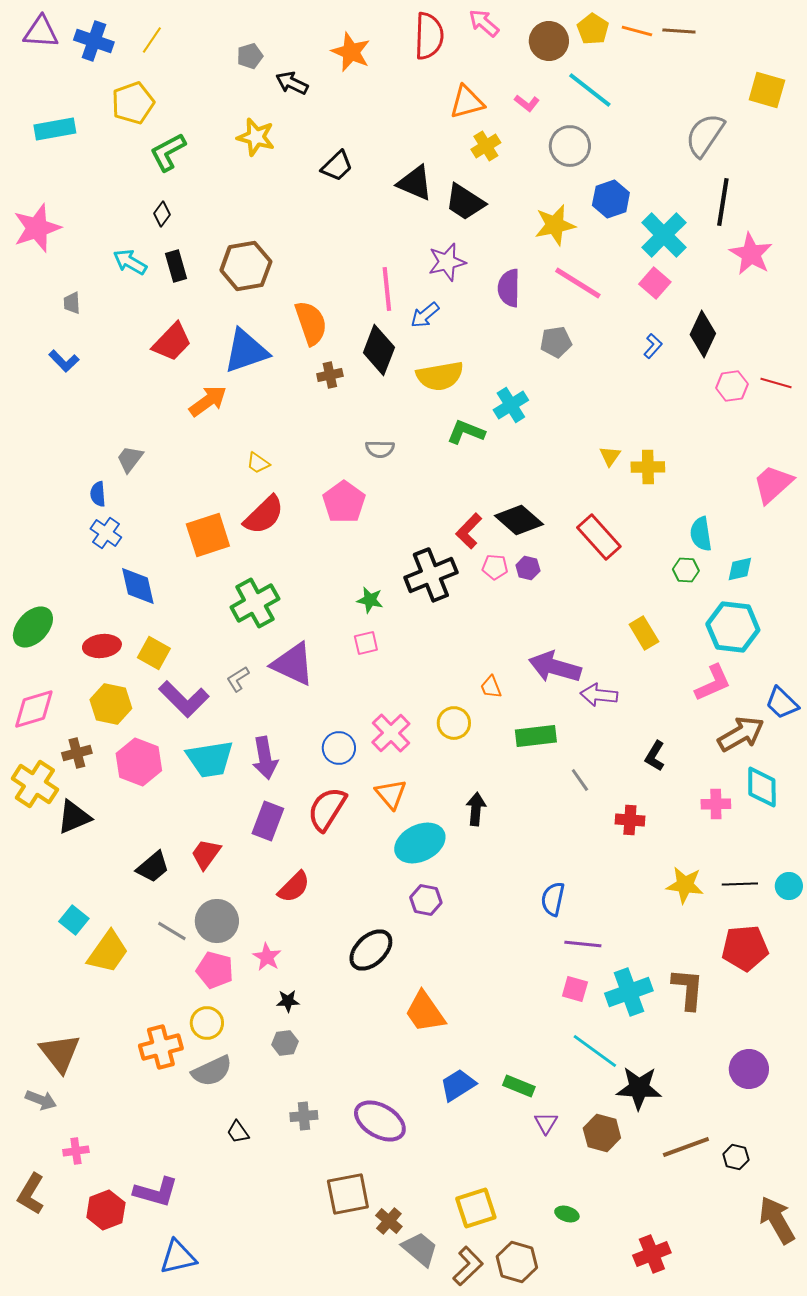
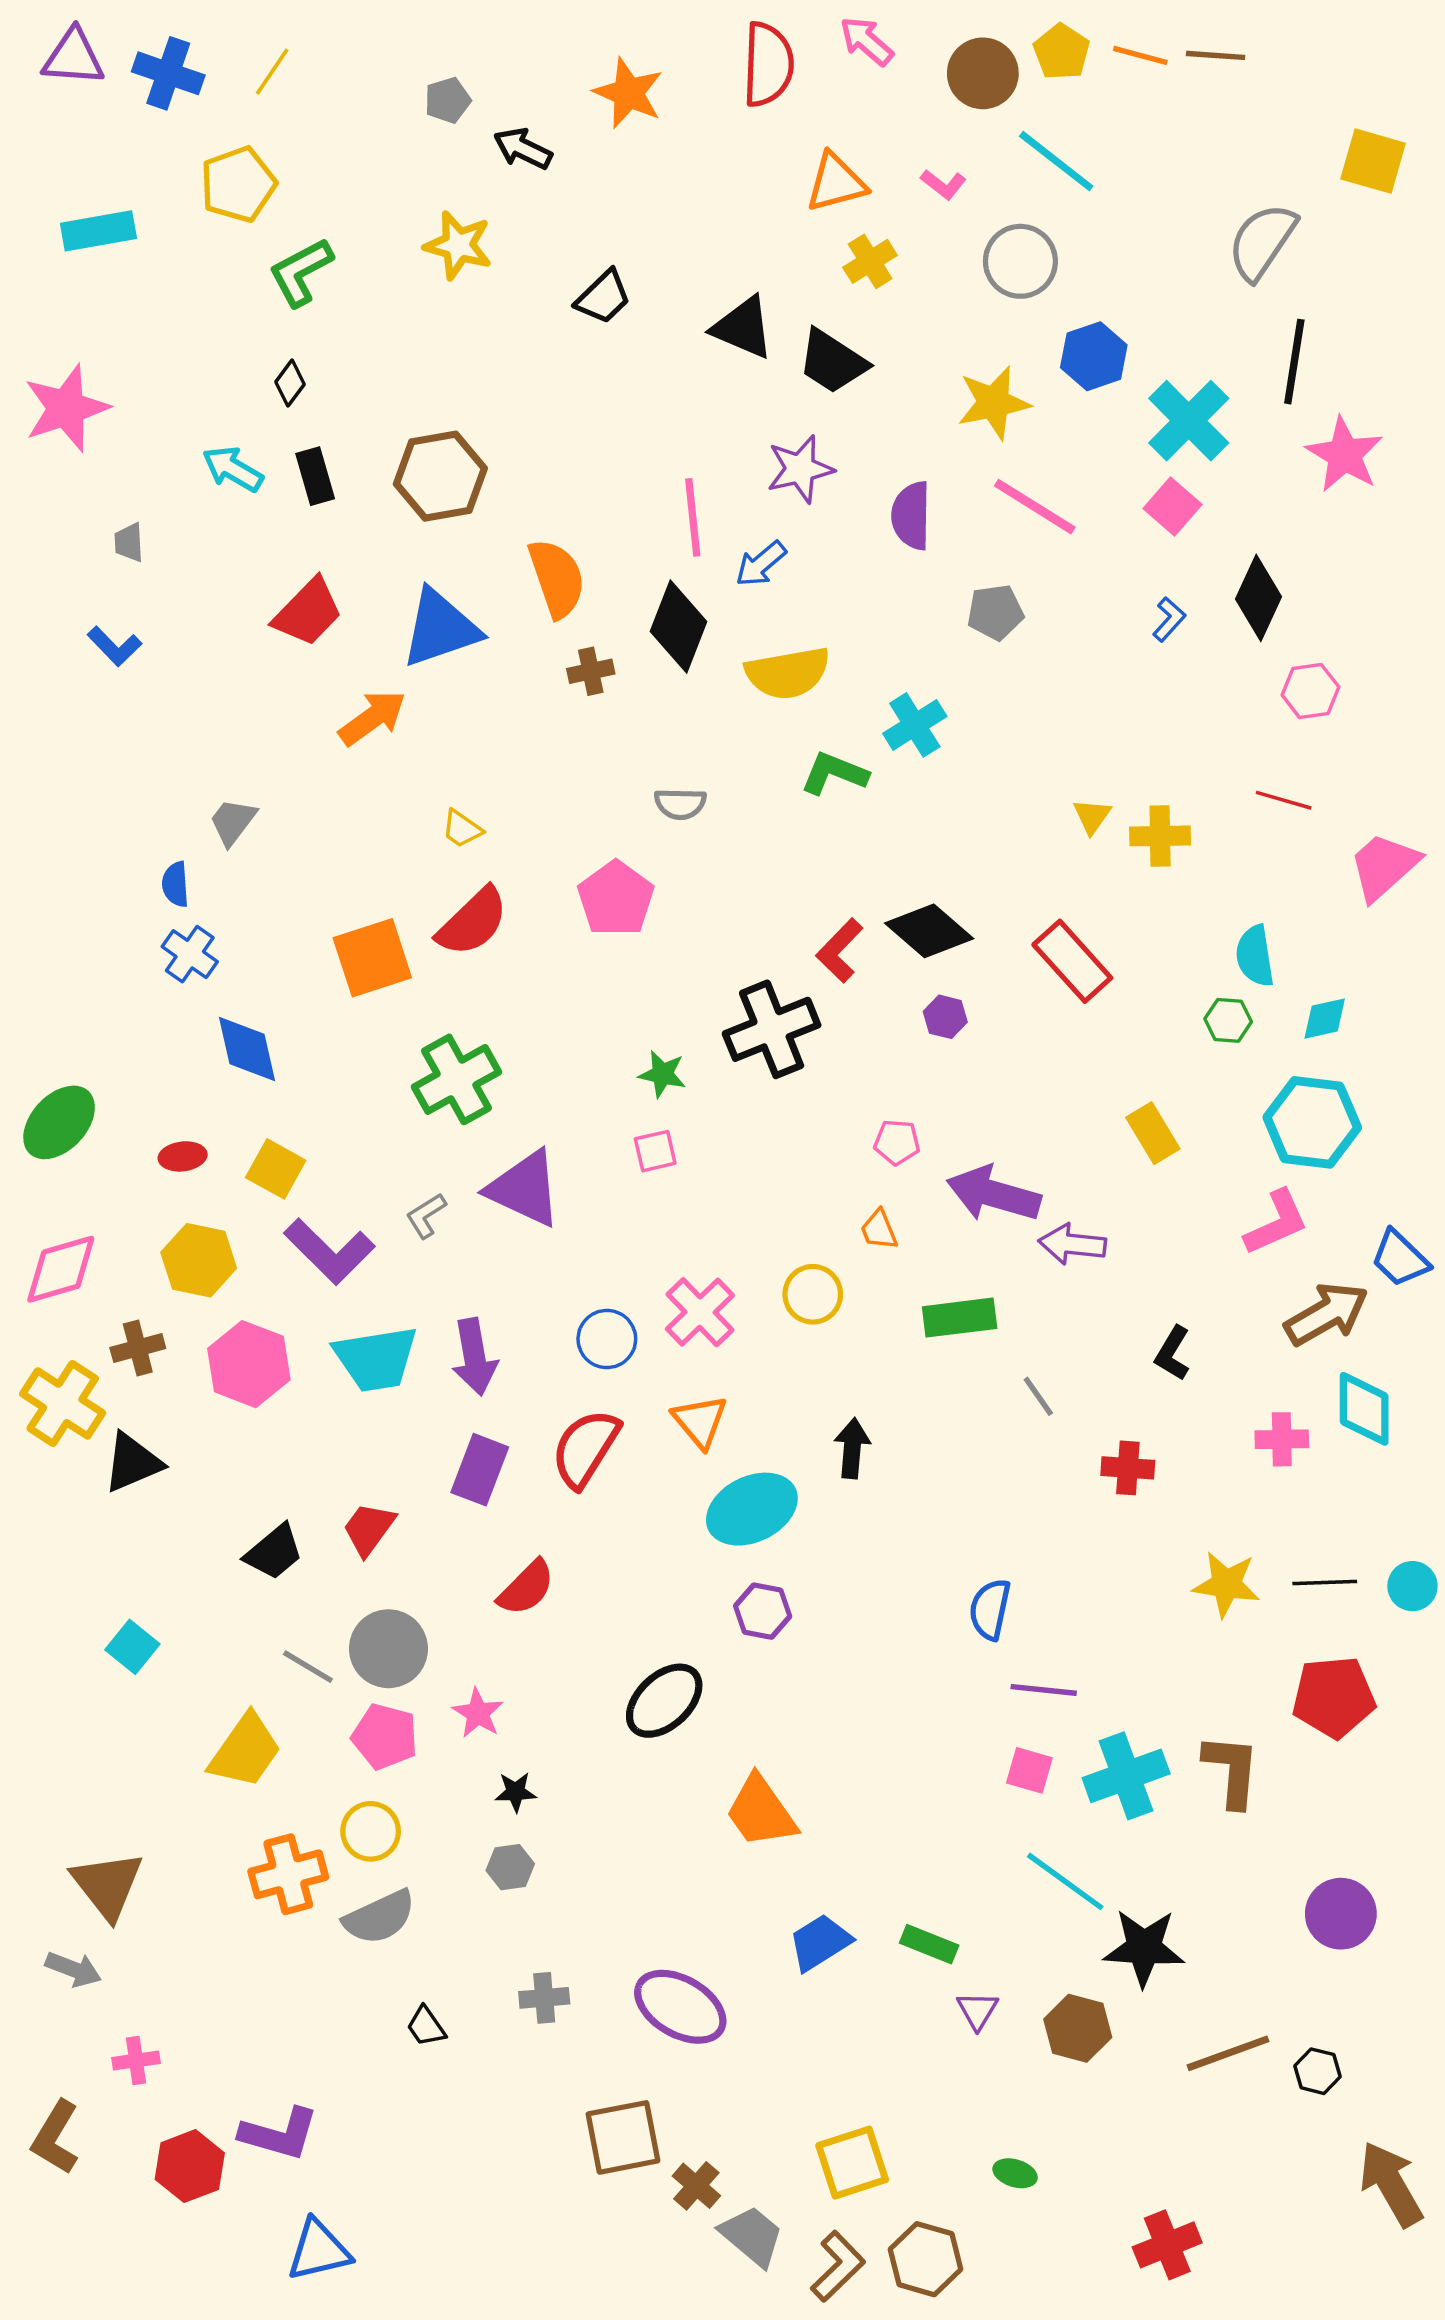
red line: (776, 383) -> (1284, 800), moved
pink pentagon: (495, 567) -> (897, 1142), moved
red ellipse: (102, 646) -> (183, 1156), size x0.7
yellow trapezoid: (108, 952) -> (245, 1751), moved

